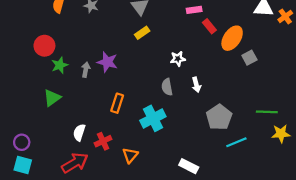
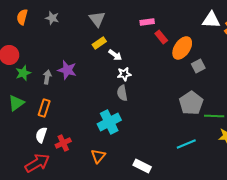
white star: (178, 59) -> (124, 74), moved
white arrow: (196, 85) -> (115, 55), moved, turned -40
orange rectangle: (117, 103) -> (44, 108), moved
gray pentagon: (219, 117) -> (191, 103), moved
orange triangle: (130, 155) -> (98, 156), moved

